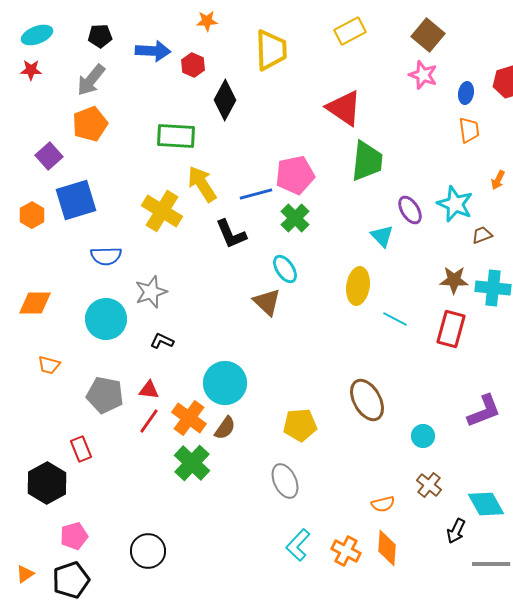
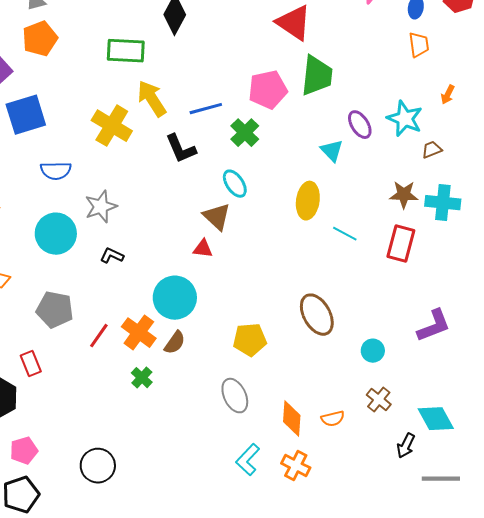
pink pentagon: (295, 175) -> (268, 90), moved
red triangle: (149, 390) -> (203, 249), moved
green cross: (192, 463) -> (142, 378), size x0.6
orange diamond: (387, 548) -> (292, 419), moved

